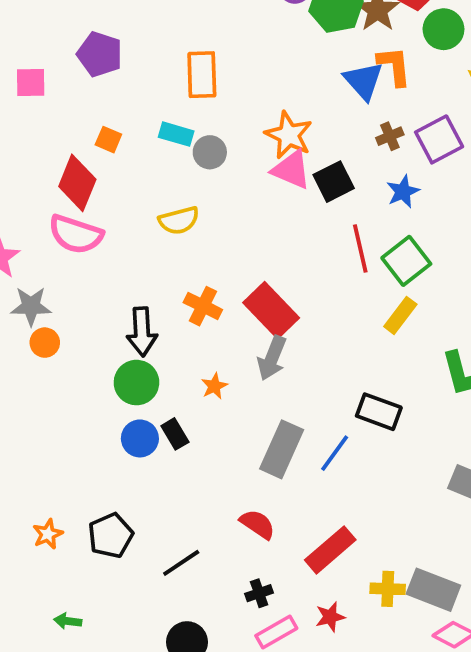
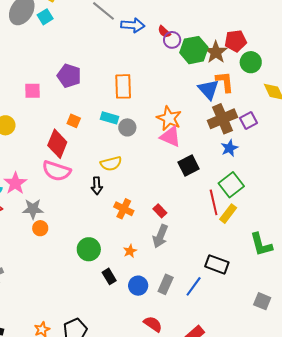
brown cross: (390, 136) -> (222, 119), size x2.0
purple square: (439, 139) -> (248, 120), size x0.7
black square: (334, 182) -> (189, 165), moved
red line: (360, 248) -> (214, 202), moved
red rectangle: (271, 310) -> (160, 211), size x0.5
black arrow: (142, 332) -> (97, 186), moved, size x0.7
blue circle: (140, 438) -> (138, 286), moved
gray rectangle: (282, 449) -> (166, 284), size x0.7

